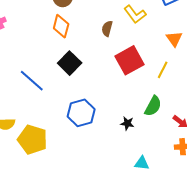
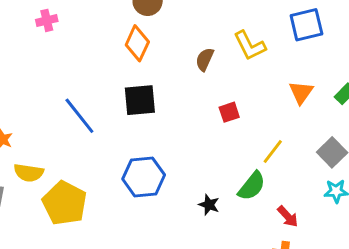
red square: (129, 60) -> (229, 112), size x0.5
black square: (70, 63) -> (140, 100), turned 30
yellow line: (163, 70) -> (273, 152), moved

